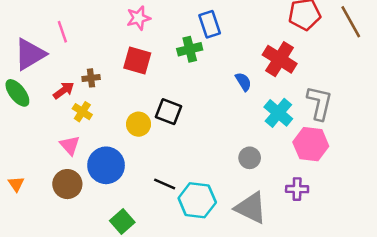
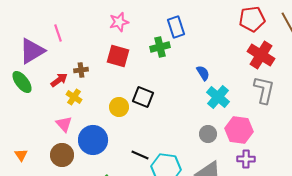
red cross: (280, 59) -> (261, 55), moved
cyan cross: (278, 113) -> (218, 97), moved
pink hexagon: (311, 144) -> (239, 130), moved

